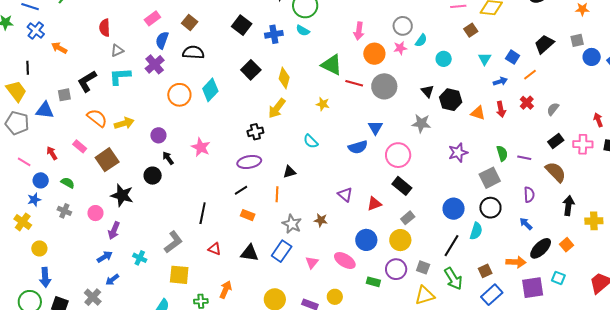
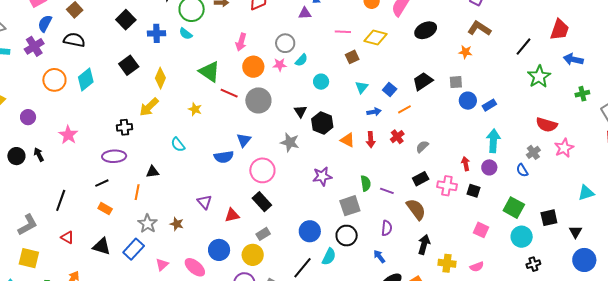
black arrow: (168, 158) -> (39, 155), moved

